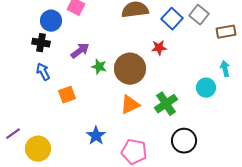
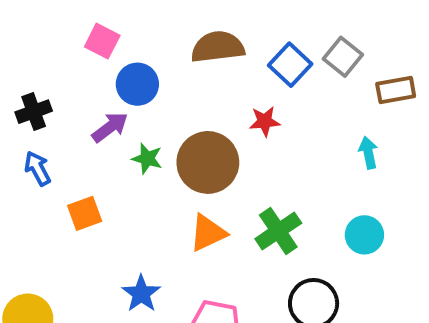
blue circle: (51, 21) -> (137, 84), moved
black cross: (41, 43) -> (34, 112), turned -30
cyan arrow: (225, 69) -> (368, 153), moved
cyan circle: (206, 88) -> (364, 235), moved

